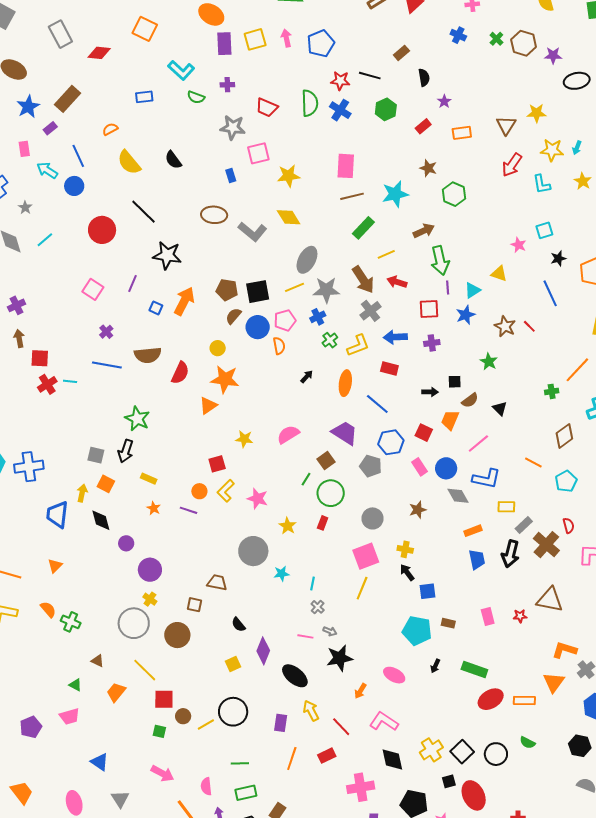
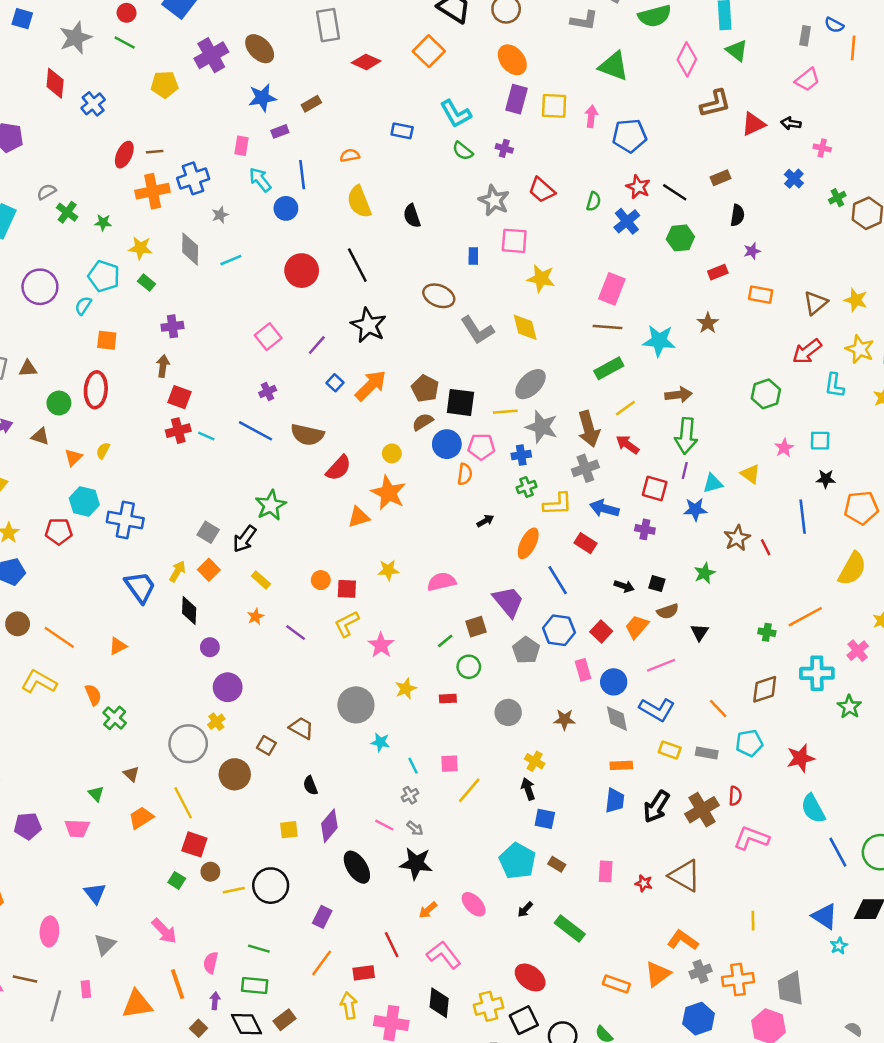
brown rectangle: (67, 99) -> (311, 104), size x0.6
green semicircle: (310, 103) -> (594, 201), size x0.6
green hexagon: (454, 194) -> (766, 394), moved
yellow line: (386, 254) -> (625, 408), turned -30
yellow star: (244, 439) -> (388, 570), turned -30
orange circle: (199, 491) -> (321, 580), moved
green circle: (331, 493) -> (469, 667), size x0.7
blue trapezoid: (57, 515) -> (140, 587), turned 120
red rectangle: (323, 523) -> (448, 699), turned 48
gray rectangle: (524, 525) -> (707, 753), moved, turned 36
pink square: (366, 556) -> (449, 764), moved, size x0.6
cyan line: (313, 583) -> (413, 766), turned -56
red ellipse: (491, 699) -> (530, 977), moved, turned 50
yellow arrow: (311, 711) -> (349, 1006), moved

